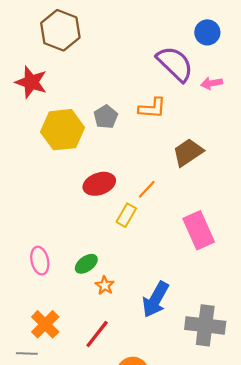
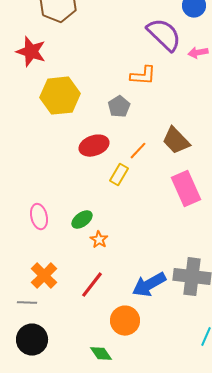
gray pentagon: (106, 117) -> (119, 107), moved
brown trapezoid: (188, 152) -> (176, 141), moved, turned -100
blue arrow: (155, 299) -> (149, 285), moved, turned 32

